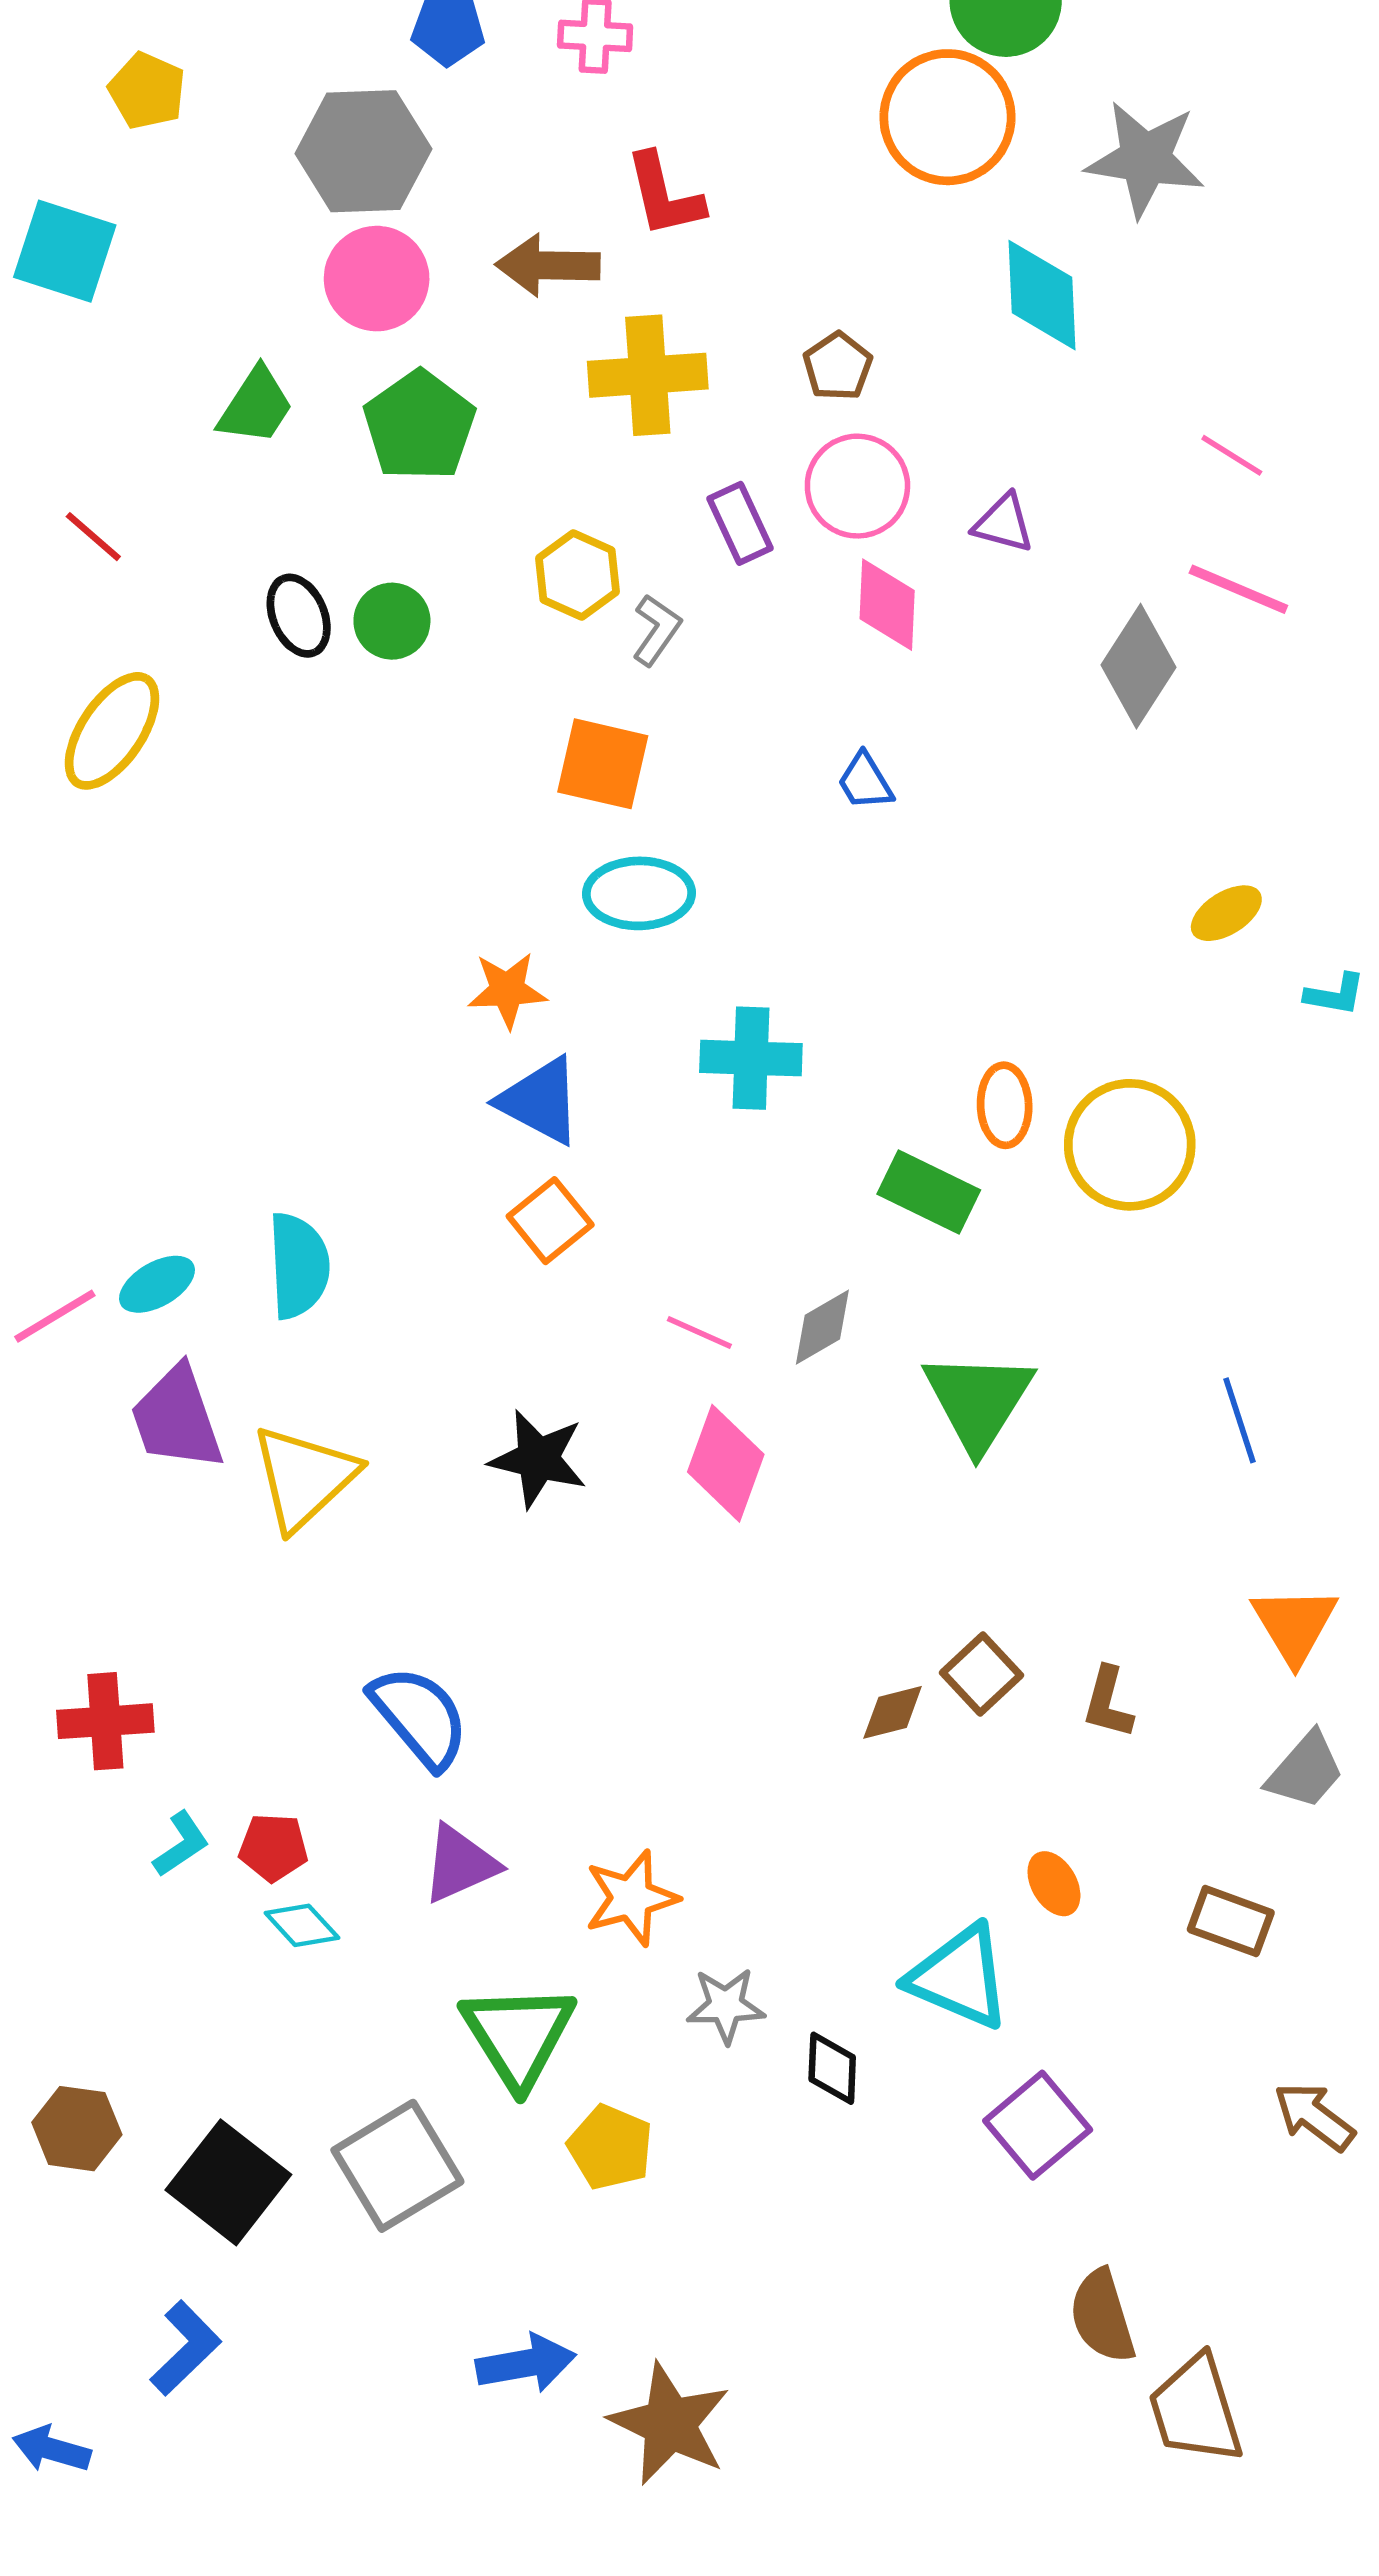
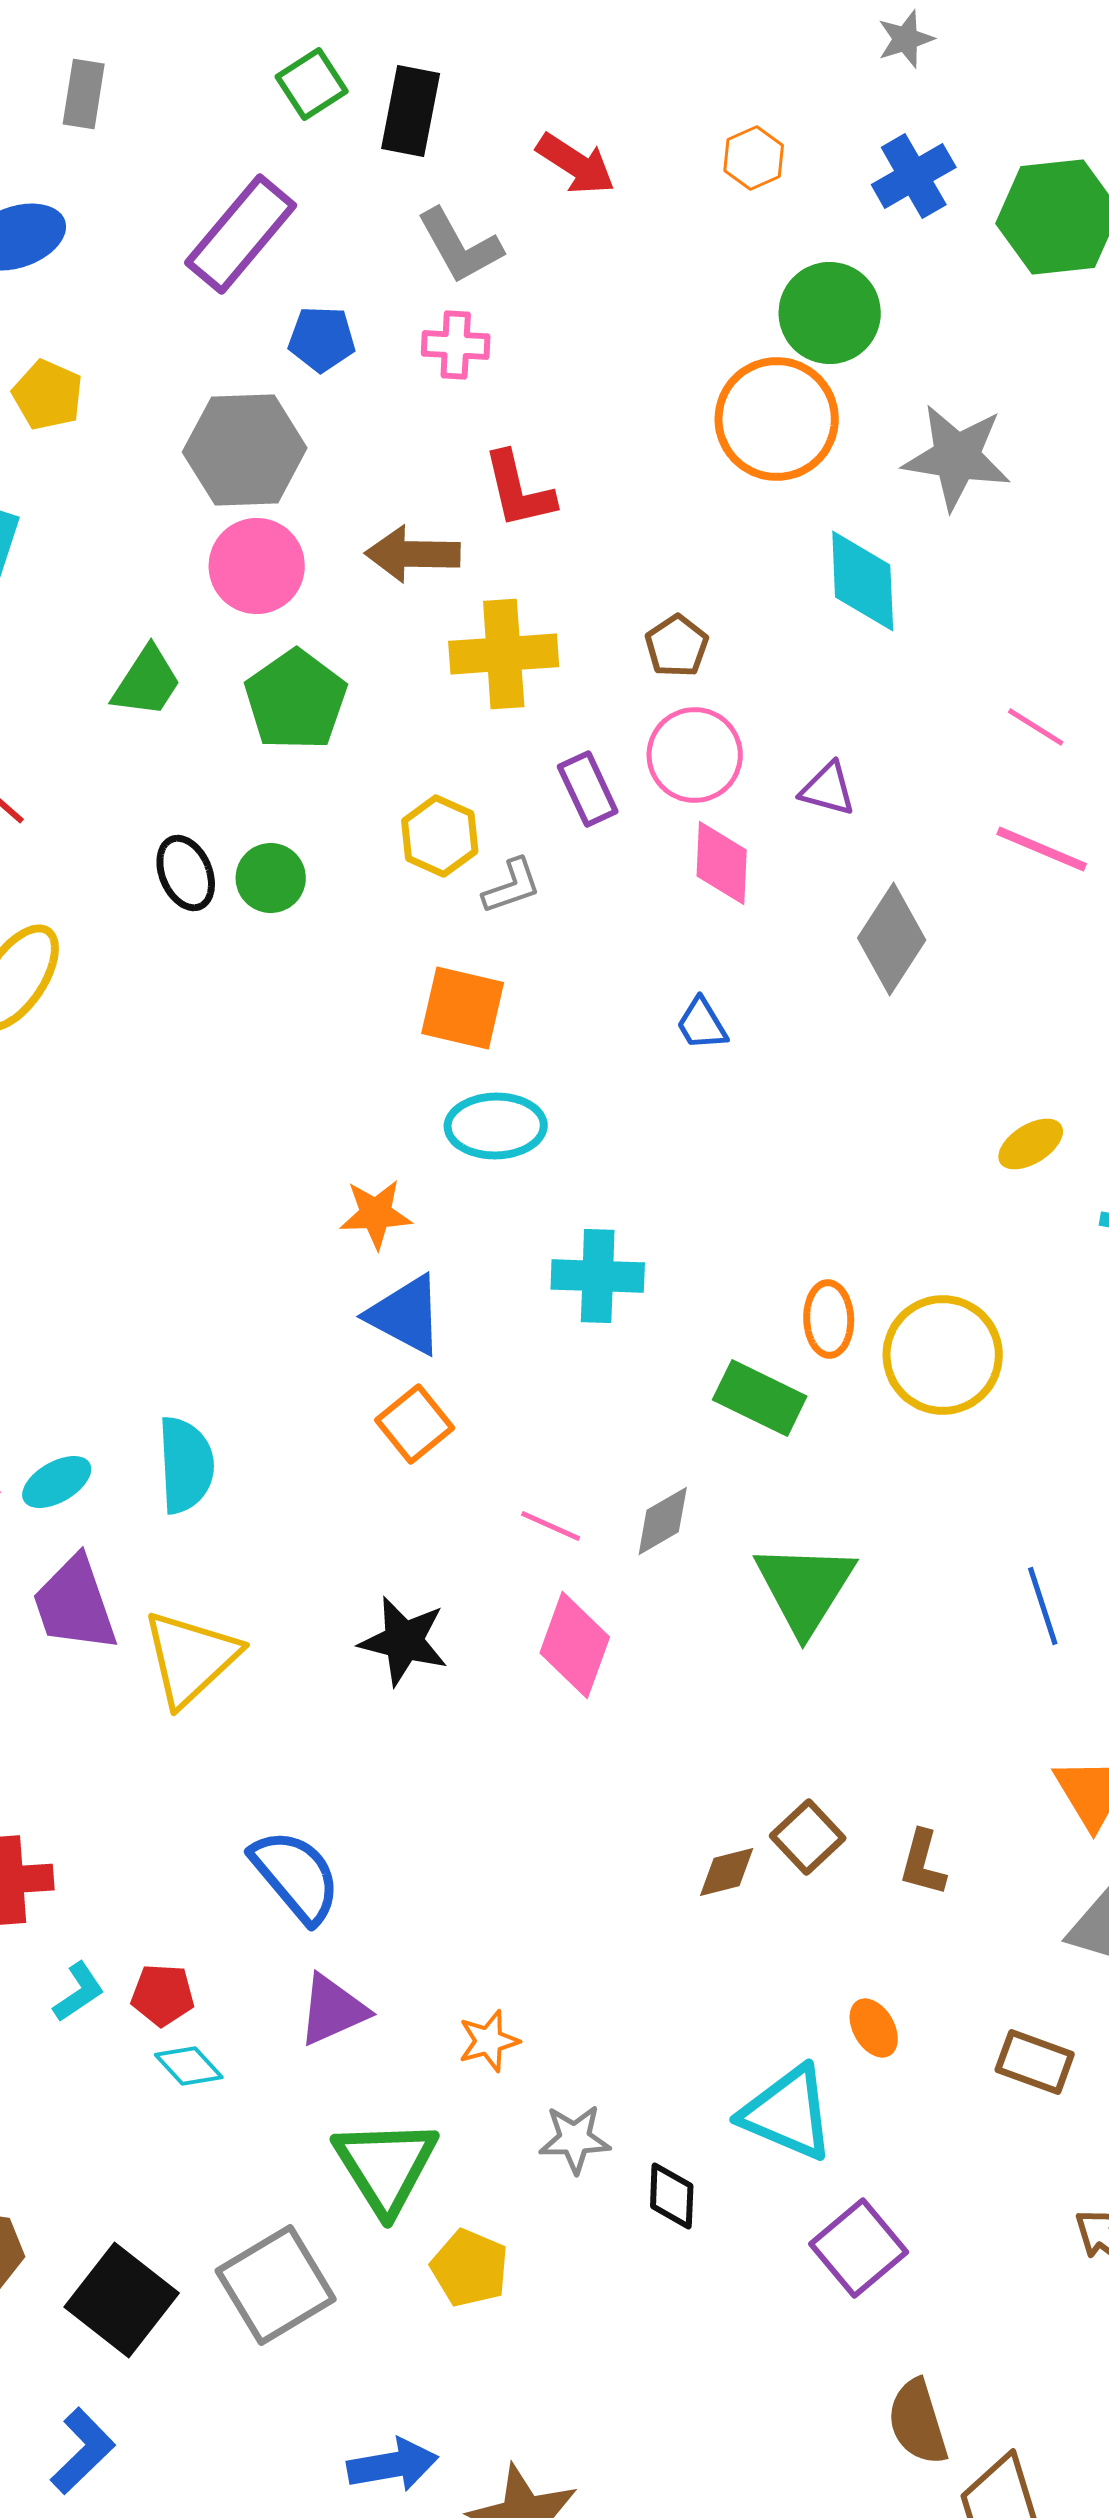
gray L-shape: (657, 630) -> (512, 886), turned 36
gray diamond: (1139, 666) -> (892, 939), moved
orange star: (631, 1898) -> (489, 2041), size x0.7

